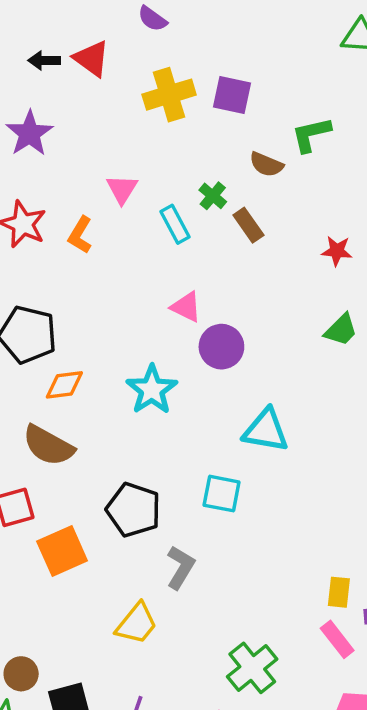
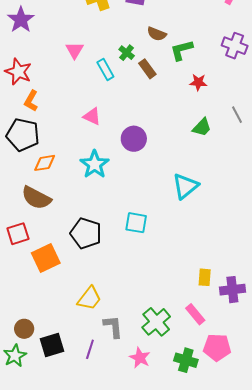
green L-shape: (311, 135) -> (182, 50), moved
orange L-shape: (80, 235) -> (31, 101), moved
pink triangle: (186, 307) -> (92, 116), moved
cyan triangle: (266, 430) -> (185, 186), moved, turned -48
gray L-shape: (181, 567) -> (113, 327), moved, turned -35
pink rectangle: (337, 639) -> (195, 314), moved

